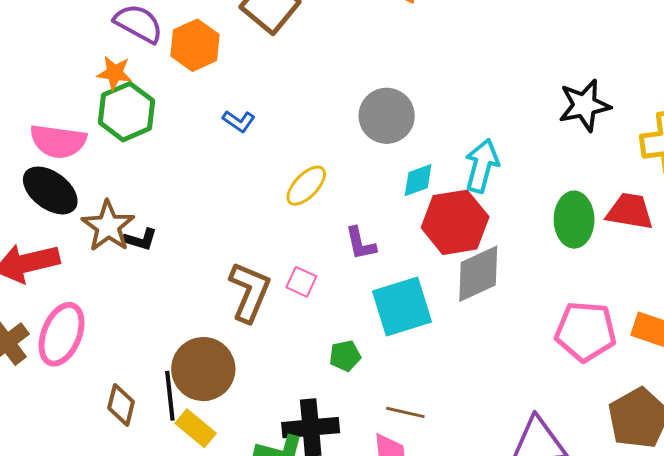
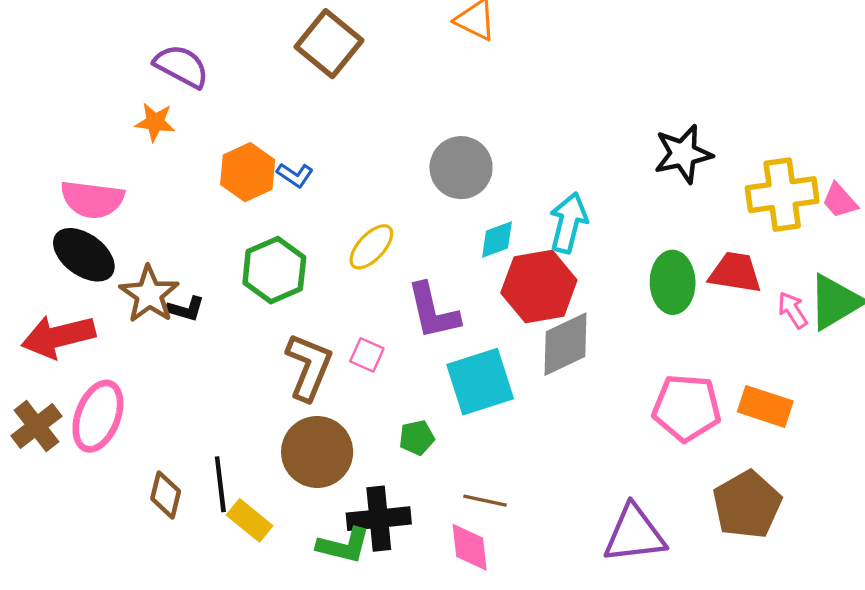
orange hexagon: (195, 45) -> (248, 172), moved
green hexagon: (126, 112) -> (274, 270), moved
purple L-shape: (361, 243) -> (433, 311), size x1.5
brown circle: (203, 369) -> (317, 452), moved

